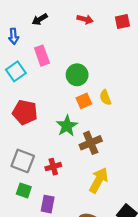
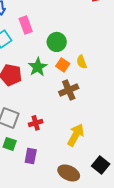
orange square: (84, 101) -> (63, 65), turned -32
green star: (67, 126) -> (38, 67), moved
brown cross: (91, 143) -> (69, 90), moved

